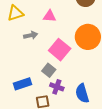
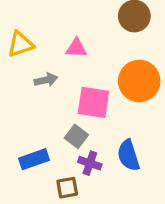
pink square: (60, 50) -> (93, 102), turned -30
blue semicircle: (82, 93) -> (128, 155), moved

